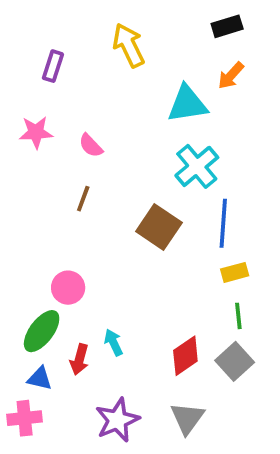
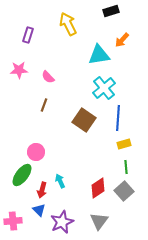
black rectangle: (227, 26) -> (111, 11), moved
blue triangle: (40, 378) -> (39, 210), moved, turned 32

